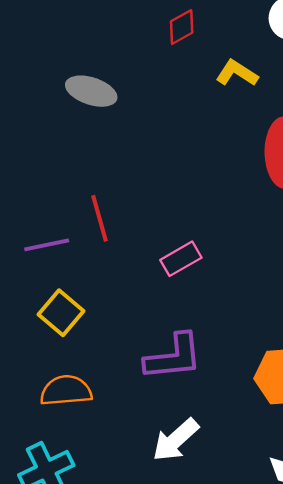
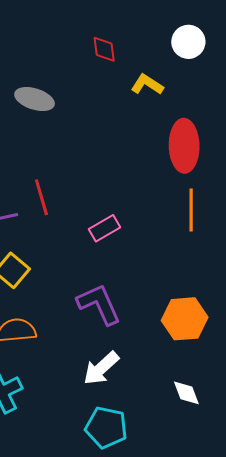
red diamond: (182, 27) -> (104, 49), turned -68
purple L-shape: (173, 357) -> (99, 304), turned -108

